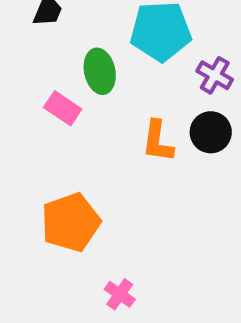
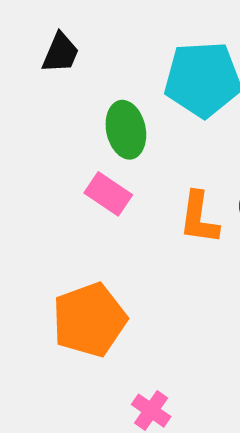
pink rectangle: (63, 108) -> (108, 194), moved

